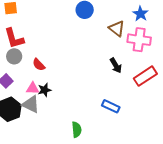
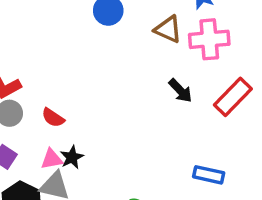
blue rectangle: (111, 106) -> (209, 175), moved

